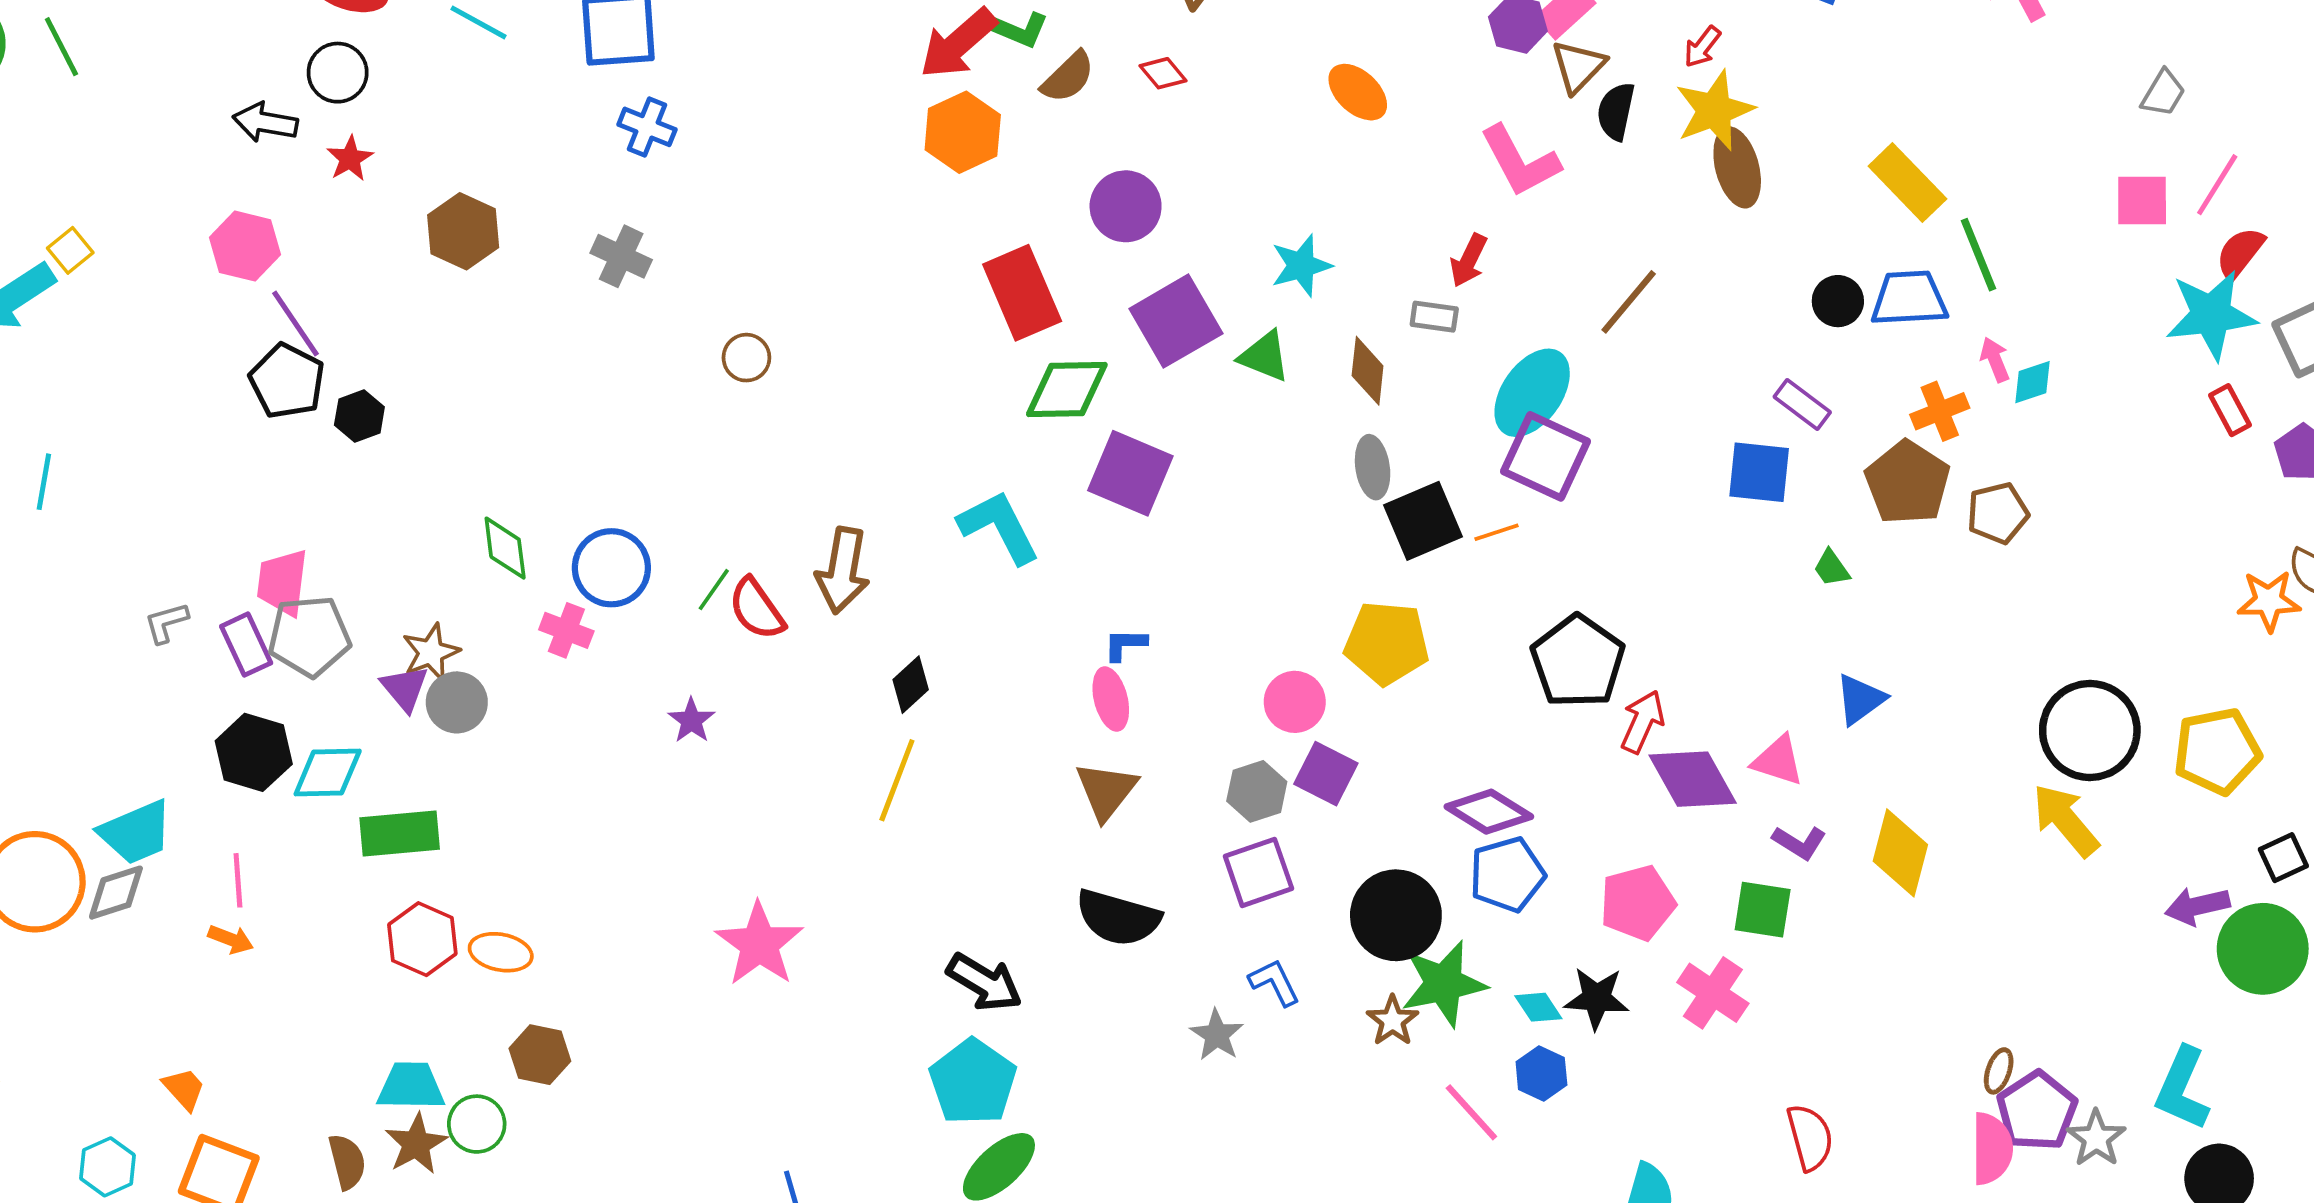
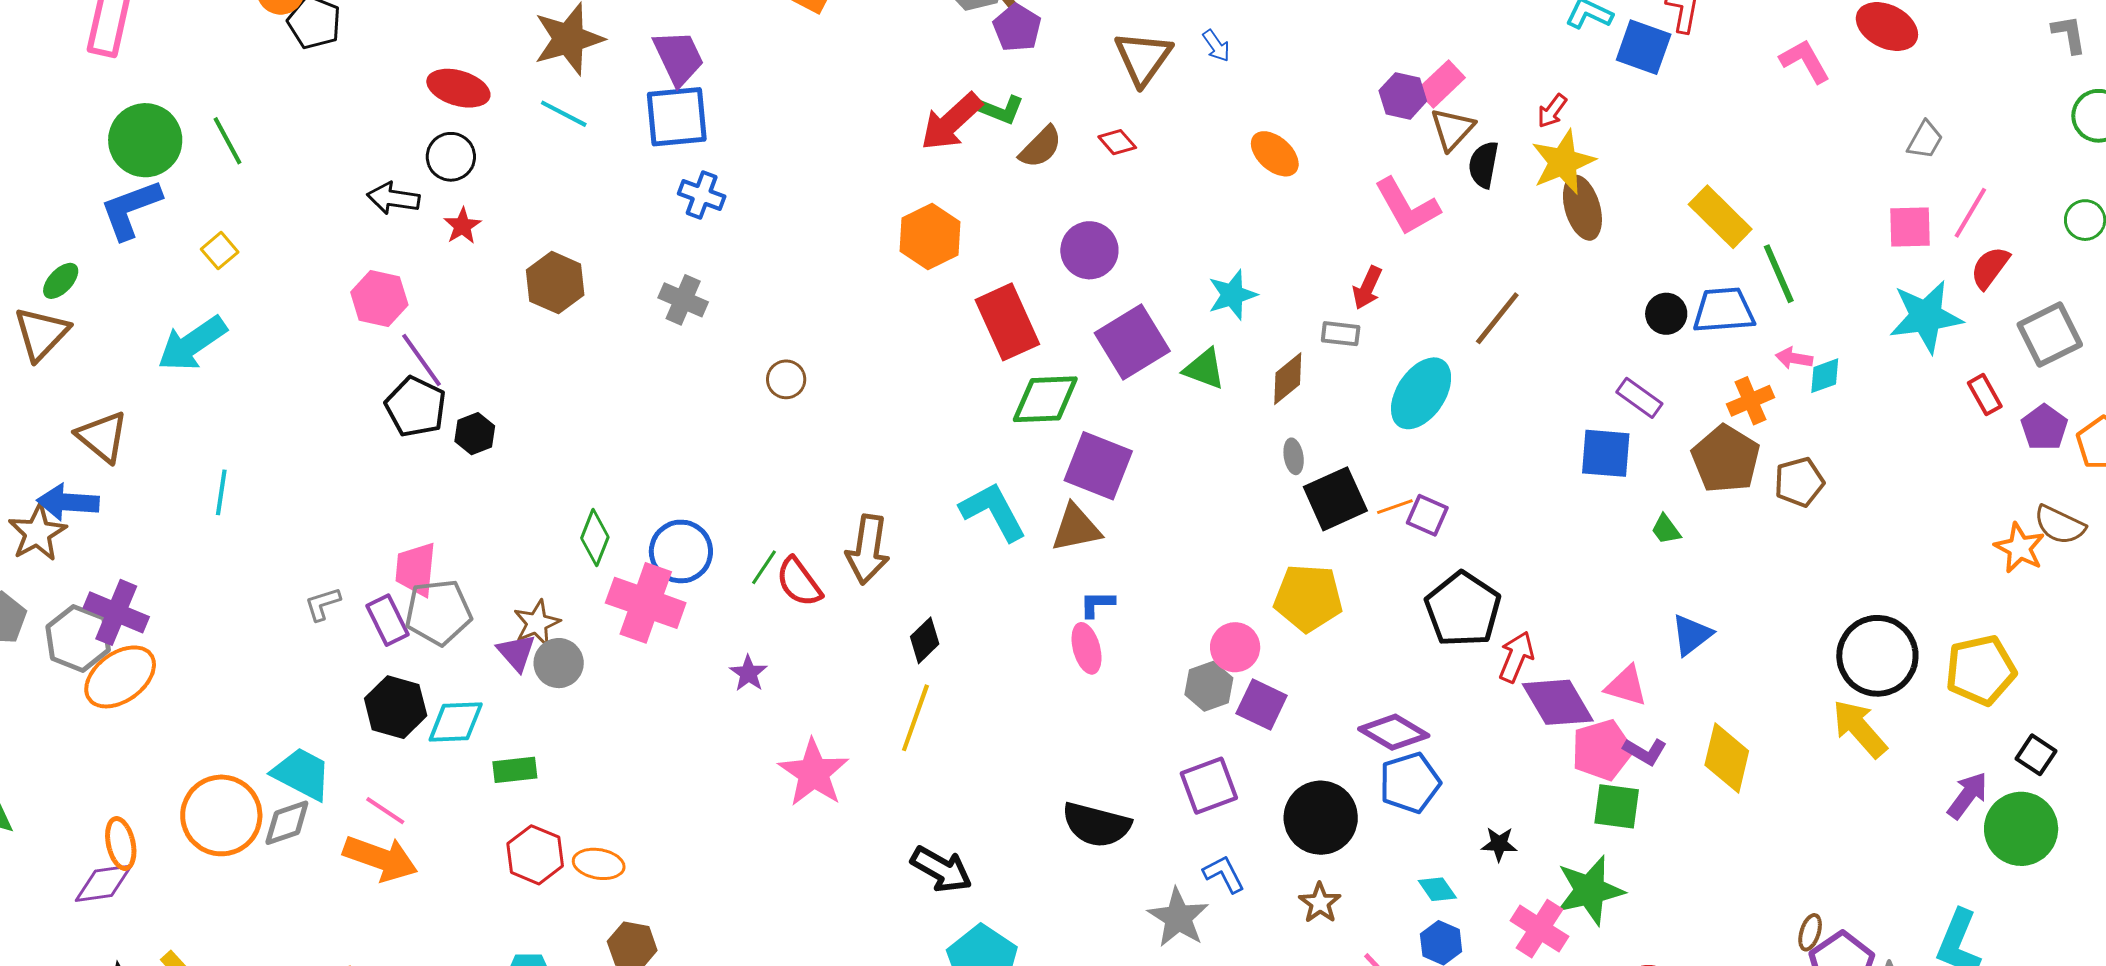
orange hexagon: (963, 132) -> (930, 236), moved
yellow square: (70, 250) -> (220, 251), moved
cyan star: (2211, 315) -> (1926, 317), moved
pink arrow: (1995, 360) -> (1794, 358), turned -57
brown diamond: (1368, 371) -> (1288, 379), turned 46
purple square: (1545, 456) -> (1427, 515), moved, size x0.6
gray ellipse: (1373, 467) -> (1294, 456), size x0.7
green diamond: (505, 548) -> (595, 538), turned 30
orange star: (2269, 601) -> (2020, 548), turned 30
pink cross: (566, 630) -> (646, 603), size x1.8
brown triangle: (1106, 791) -> (1076, 528), moved, turned 42
gray hexagon: (1257, 791) -> (1209, 686), moved
cyan trapezoid: (136, 832) -> (302, 774), turned -128
green rectangle: (400, 833) -> (515, 770), size x0.7
black square: (2283, 858) -> (2036, 755), turned -30
pink line: (238, 880) -> (385, 811), turned -51
pink pentagon: (1637, 903) -> (1602, 750), moved
purple arrow: (2197, 906) -> (1968, 795), turned 141
orange arrow: (231, 939) -> (380, 858), size x2.0
pink star: (759, 944) -> (814, 773), moved
black arrow: (984, 982) -> (941, 869), moved
green star: (1444, 984) -> (1590, 890), moved
pink cross: (1713, 993) -> (1539, 929), moved
black star: (1597, 998) -> (1499, 844), moved, size x0.7
gray star: (1217, 1035) -> (1178, 918), size x1.4

